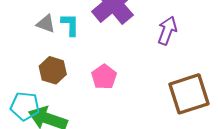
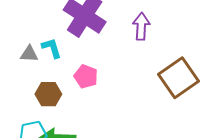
pink pentagon: (104, 77) -> (86, 76), moved

